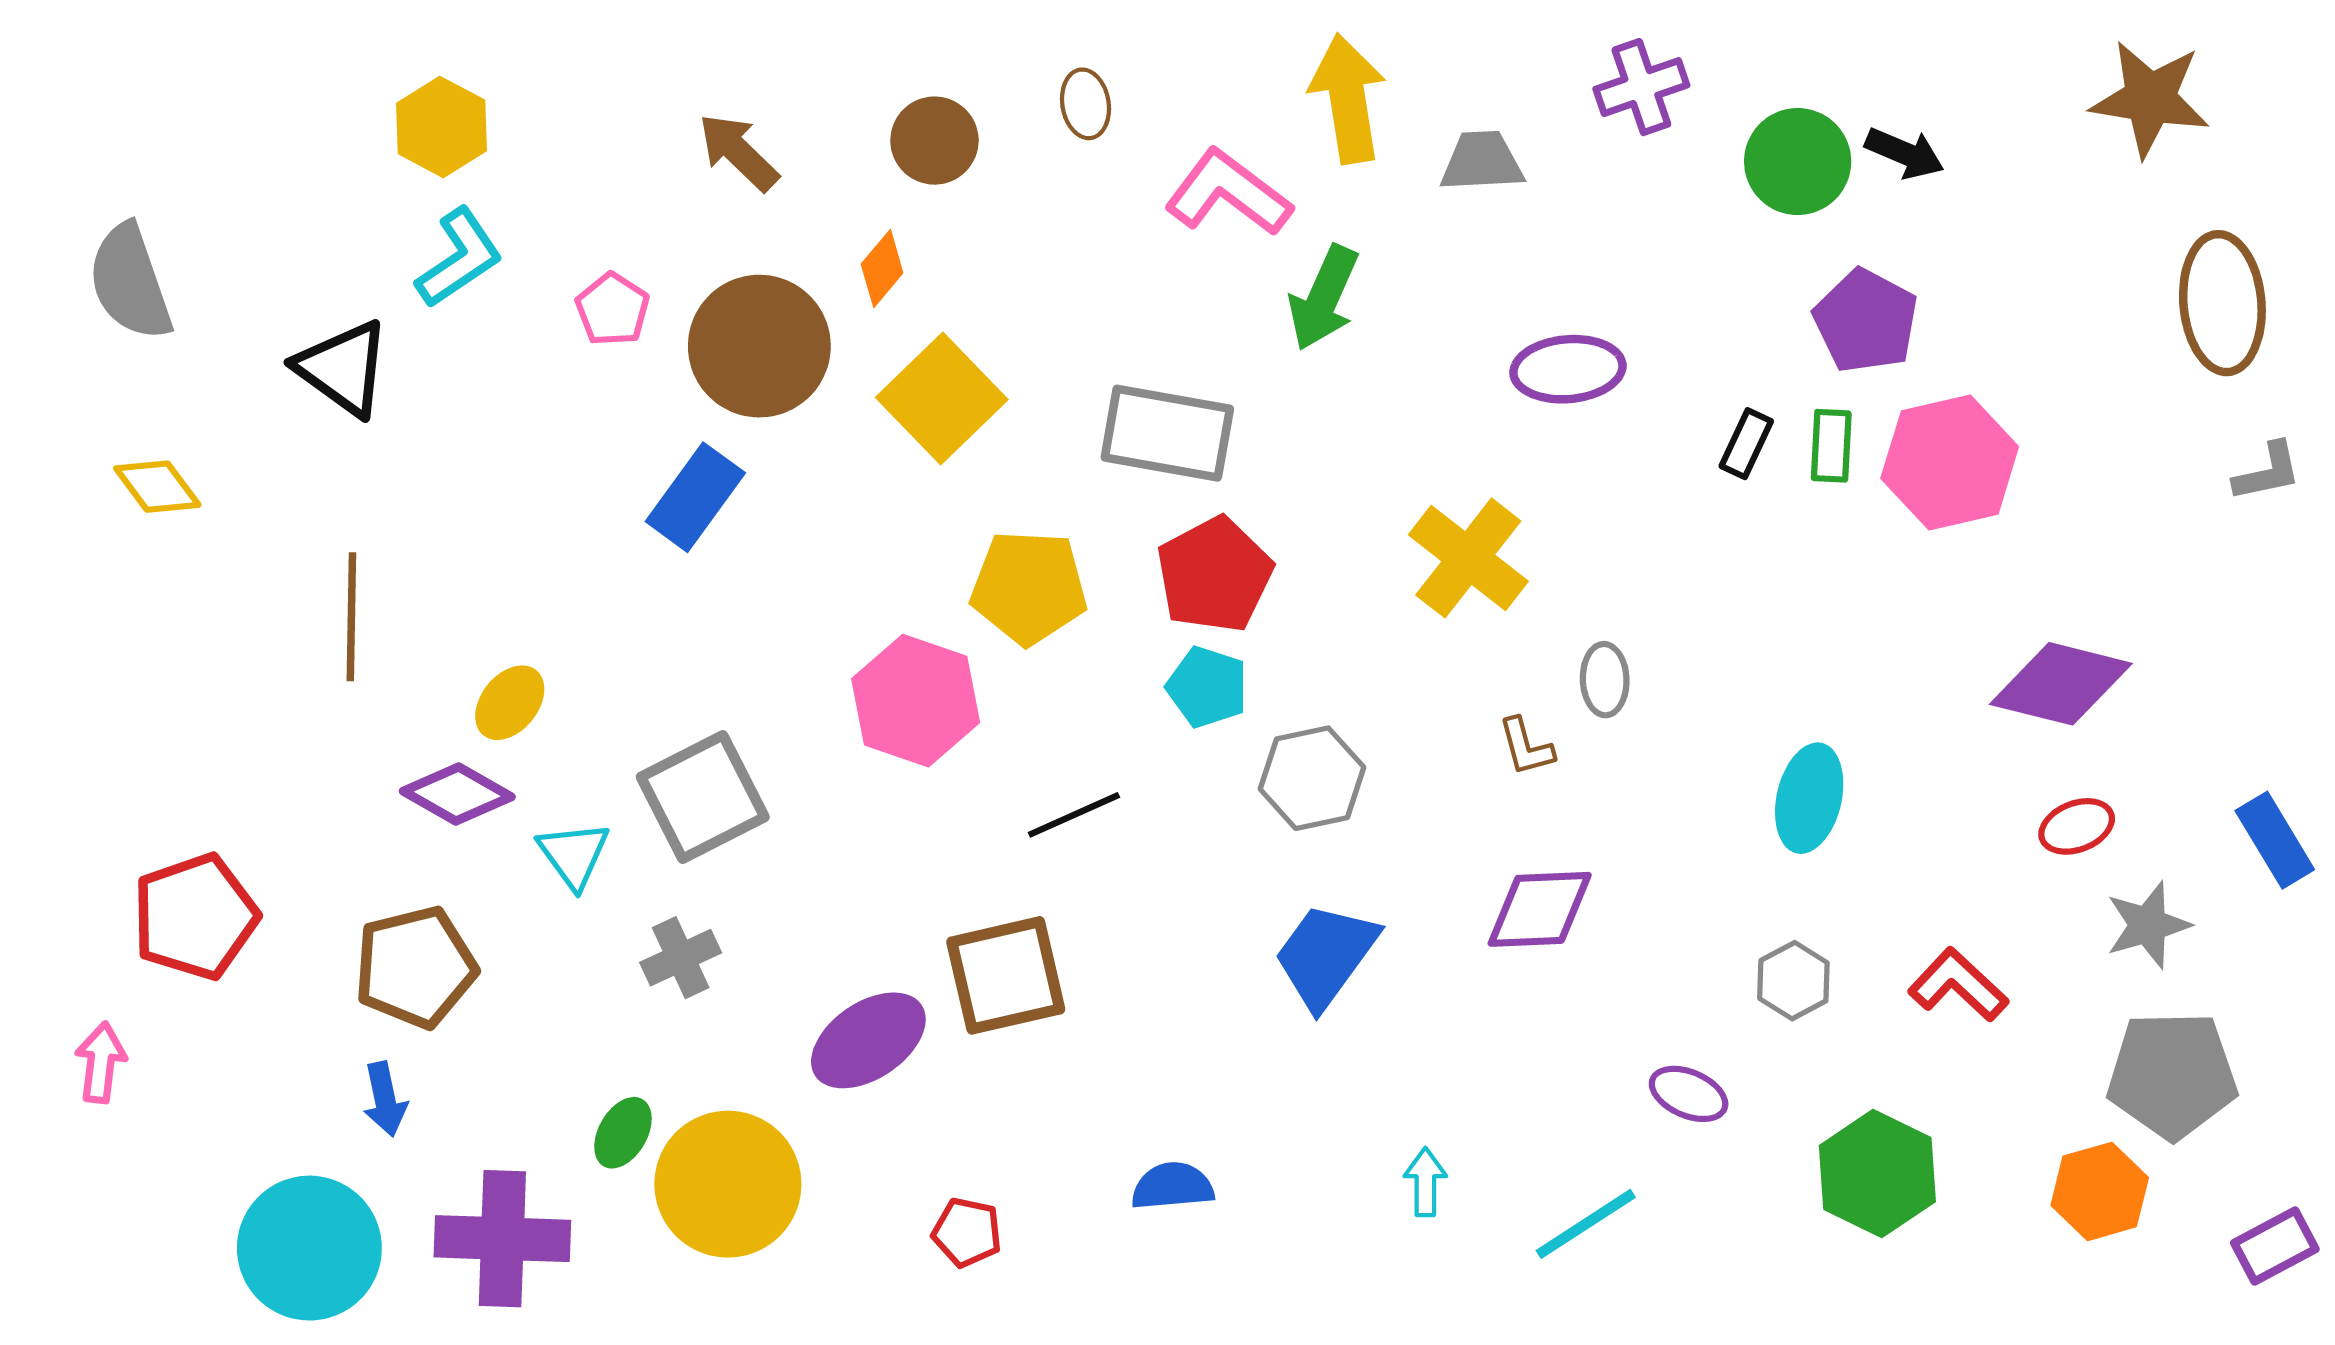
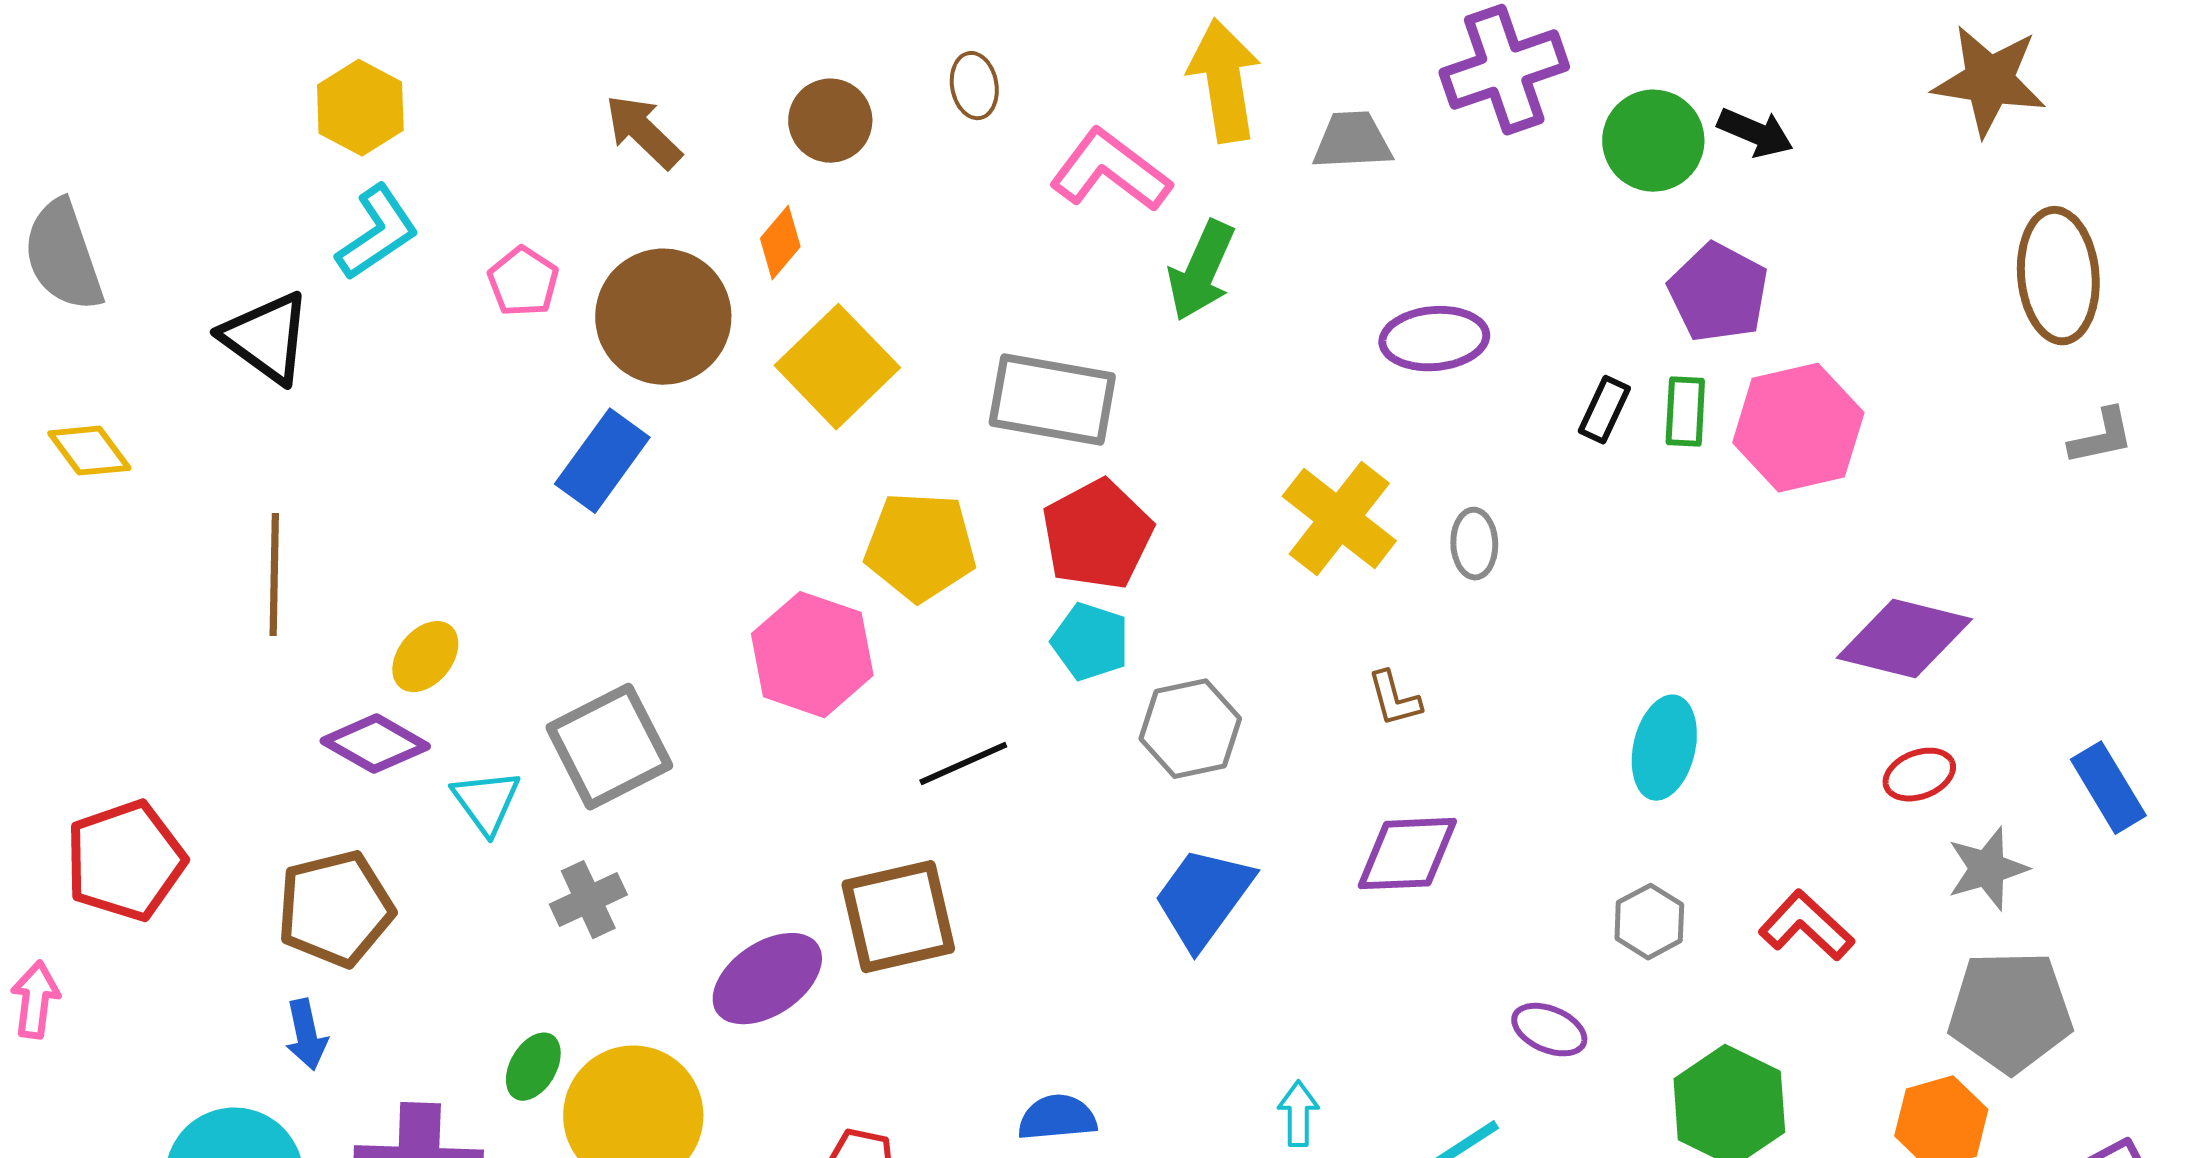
purple cross: (1641, 87) -> (1504, 70), size x1.4
gray ellipse: (1605, 680) -> (1474, 544), moved

